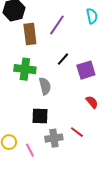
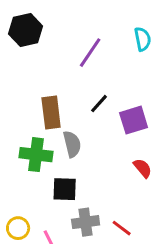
brown rectangle: (30, 34) -> (51, 113), moved
green cross: (25, 69) -> (36, 155), moved
red line: (77, 132) -> (122, 228), moved

